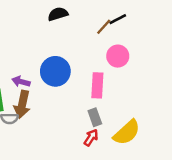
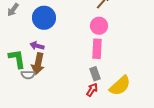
pink circle: (118, 56) -> (99, 26), moved
blue circle: (55, 71) -> (44, 18), moved

